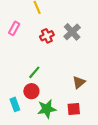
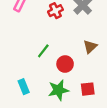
brown triangle: (79, 82) -> (90, 47), moved
red circle: (31, 91) -> (65, 64), moved

